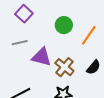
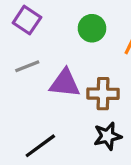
brown cross: (64, 67) -> (103, 94), turned -30

